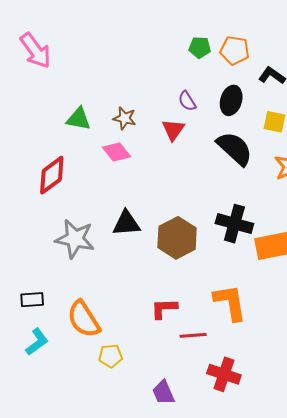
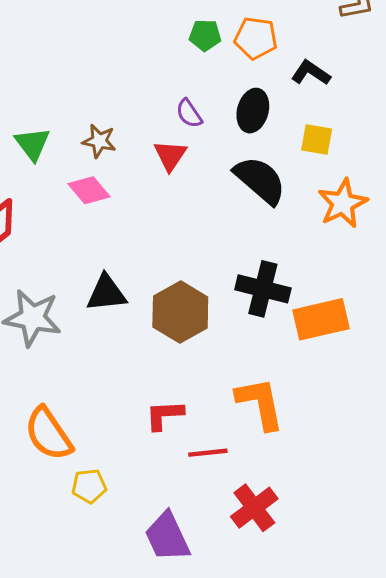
green triangle: (79, 119) -> (32, 144), turned 44
red cross: (224, 374) -> (254, 508), turned 36
purple trapezoid: (163, 393) -> (167, 537), size x1.4

